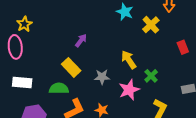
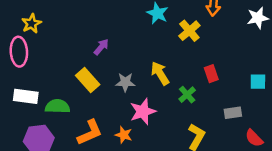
red rectangle: (183, 47) -> (211, 74), moved
gray star: (102, 77) -> (125, 82), moved
green semicircle: (59, 88) -> (57, 106), moved
pink star: (129, 90) -> (143, 112), moved

